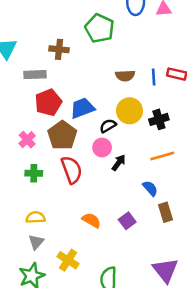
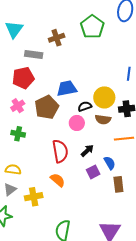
brown cross: (59, 49) -> (57, 38), turned -35
brown semicircle: (125, 76) -> (103, 119), moved
red pentagon: (48, 102) -> (23, 78), moved
black arrow: (119, 163) -> (87, 151), moved
red semicircle: (72, 170) -> (60, 151), moved
purple square: (127, 221) -> (93, 172), moved
yellow cross: (68, 260) -> (34, 197), moved, turned 36

